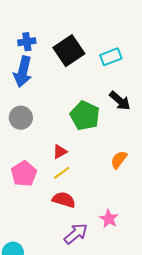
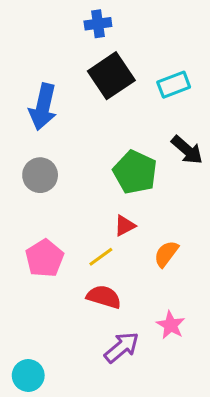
blue cross: (27, 42) -> (98, 24), moved
red triangle: (60, 152) -> (125, 226), moved
orange semicircle: (119, 160) -> (166, 254), moved

